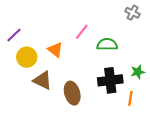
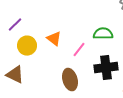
pink line: (82, 32) -> (79, 50), moved
brown triangle: (43, 80) -> (15, 75), moved

